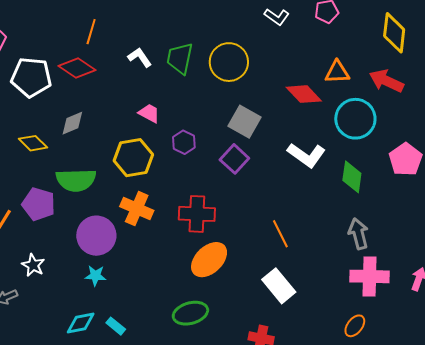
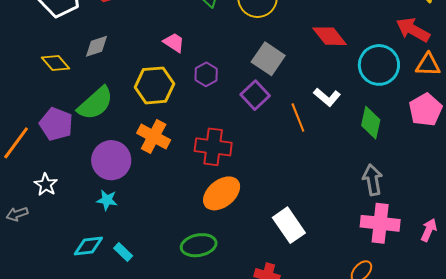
orange triangle: (337, 72) -> (428, 65), moved
white L-shape: (306, 155) -> (327, 97), size x0.7
green semicircle: (76, 180) -> (95, 103), turned -45
orange line: (280, 234) -> (298, 118), moved

